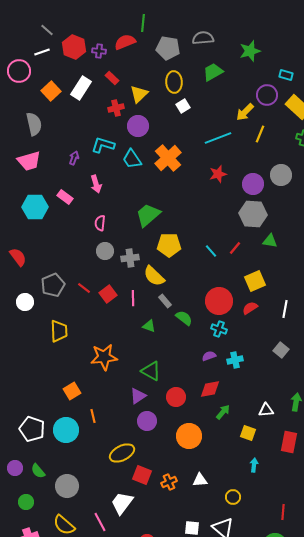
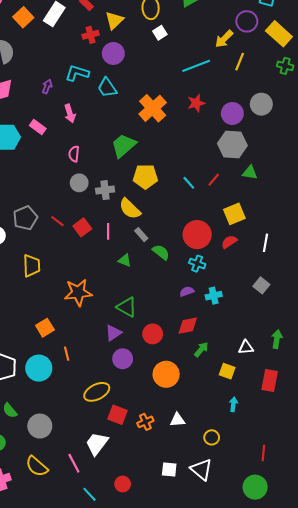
orange cross: (168, 158) -> (153, 108), moved

